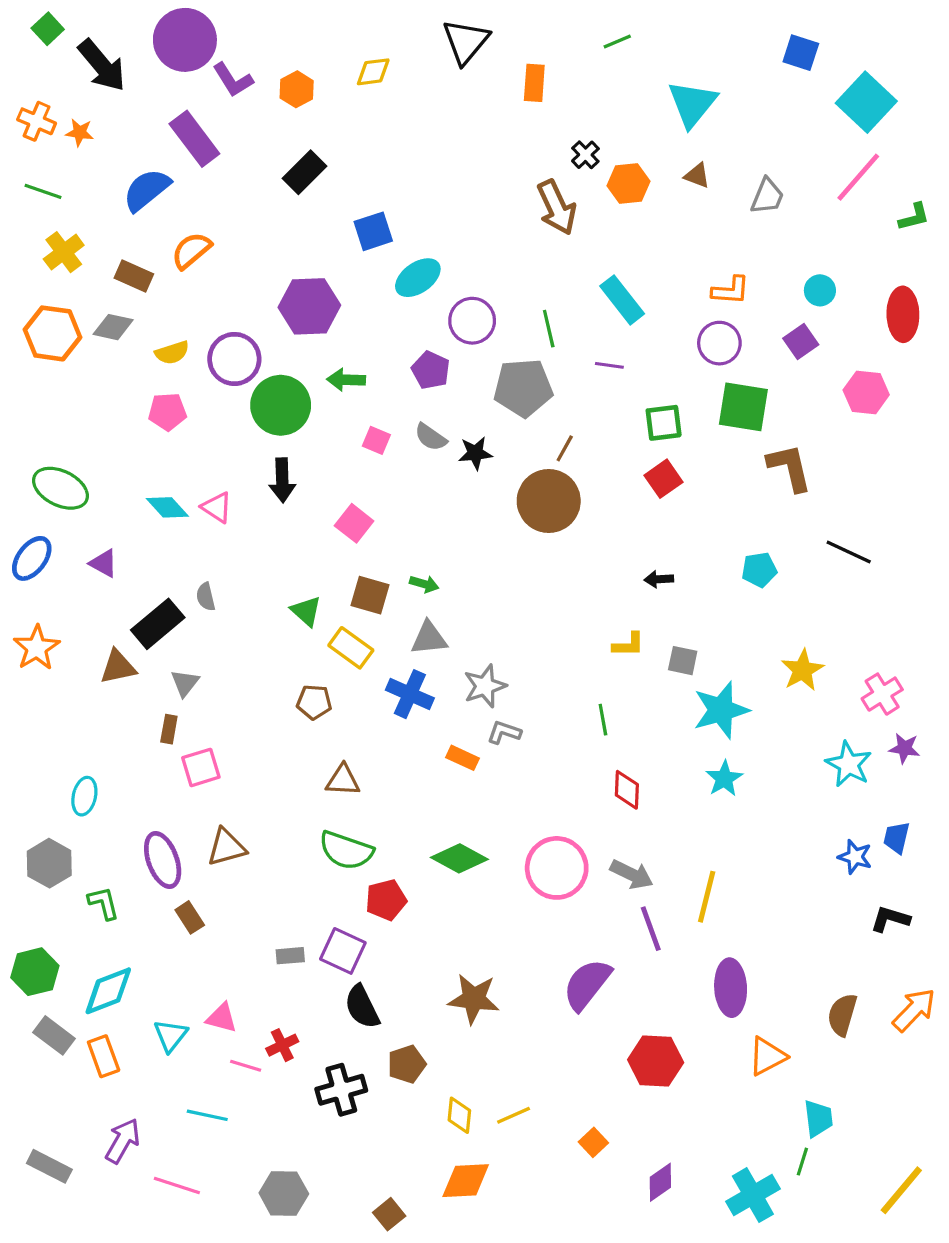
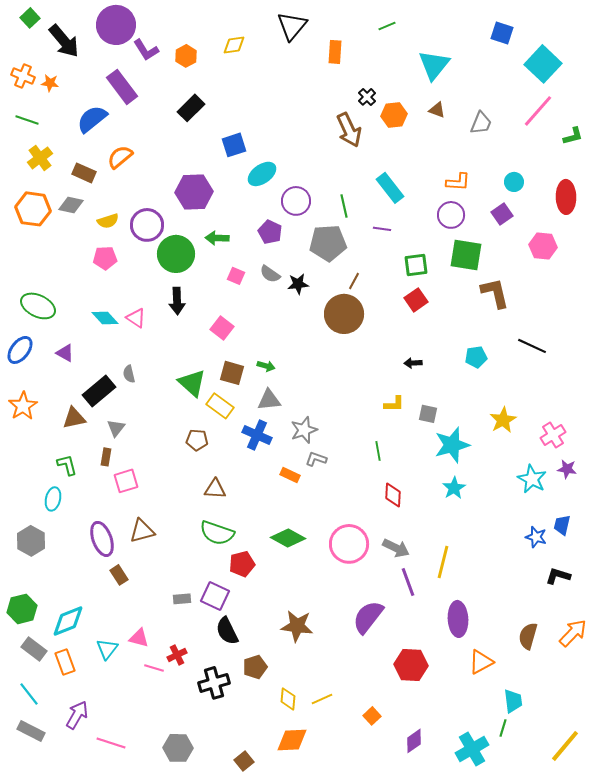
green triangle: (306, 611) -> (192, 383), size x1.4
green L-shape: (104, 903) -> (67, 465), moved
cyan line: (207, 1115) -> (29, 694), moved, turned 40

